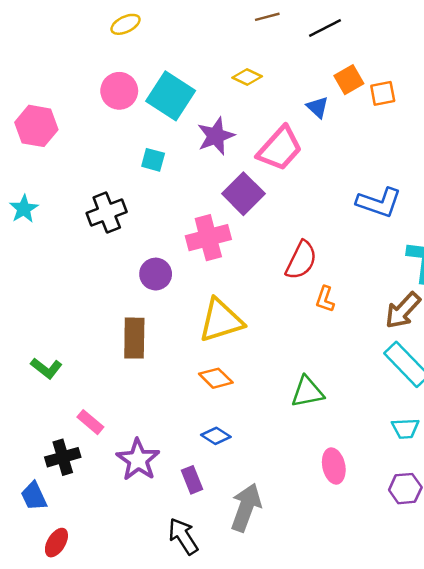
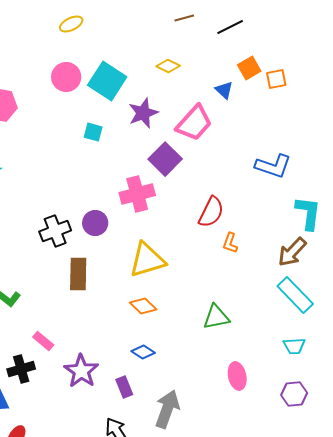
black cross: (107, 213) -> (55, 231), moved

